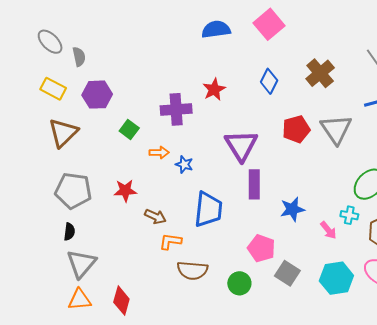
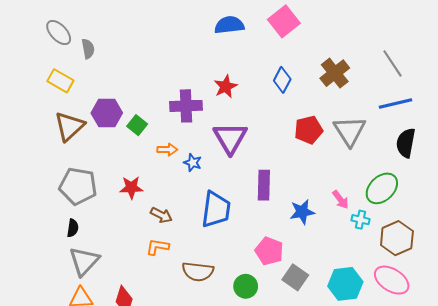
purple hexagon: (97, 95) -> (107, 113), moved
purple triangle: (241, 145) -> (230, 138), moved
pink arrow: (328, 230) -> (340, 200), moved
orange L-shape: (170, 241) -> (157, 247), moved

